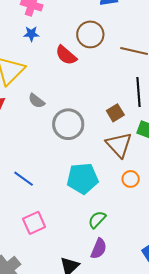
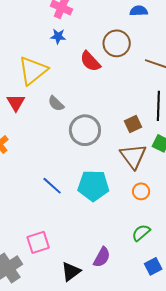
blue line: (24, 179) -> (52, 186), moved
green semicircle: (97, 220) -> (141, 233), moved
pink square: (34, 223) -> (38, 242), moved

